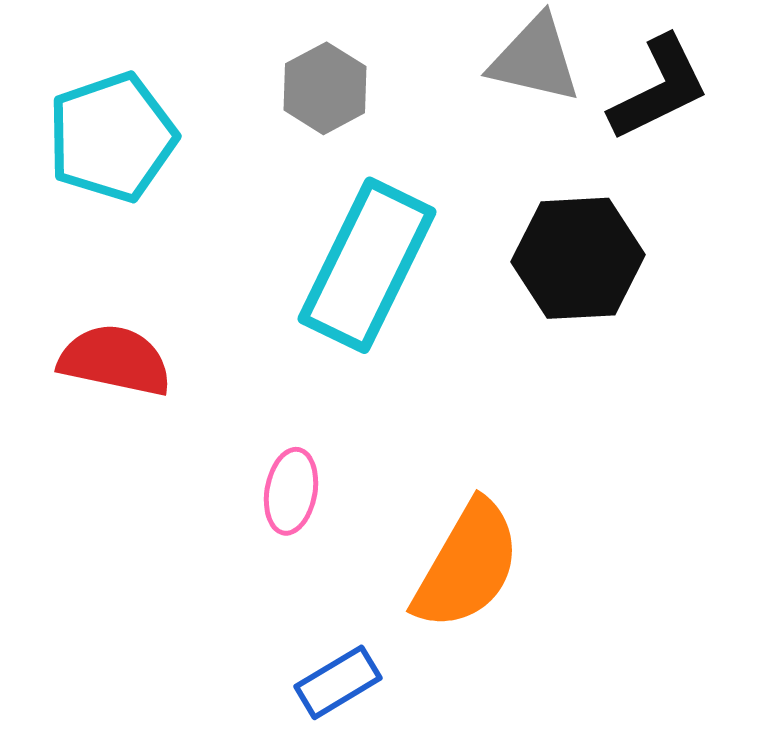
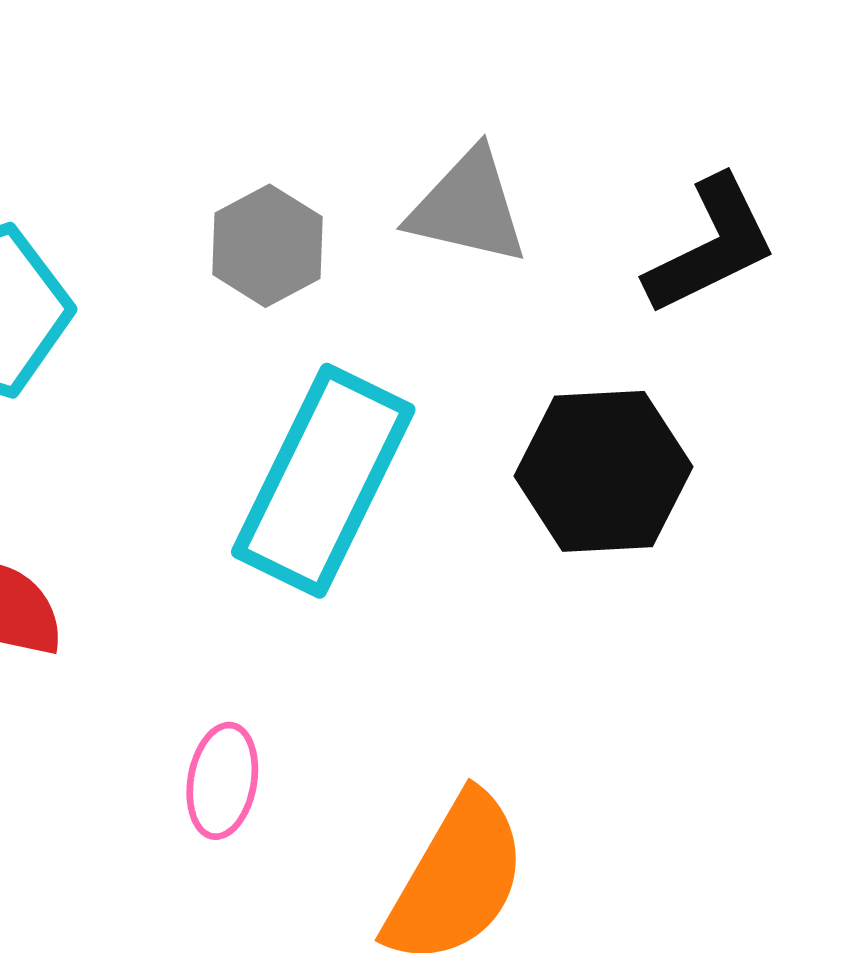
gray triangle: (535, 59) -> (468, 207), moved

